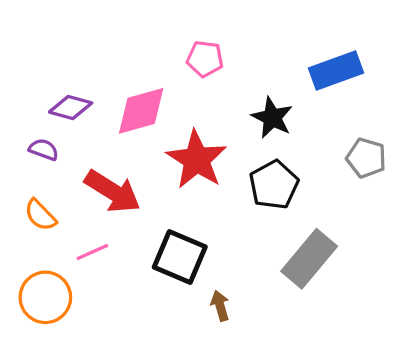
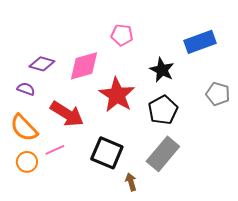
orange semicircle: (40, 215) -> (24, 128), size x1.4
gray rectangle: (309, 259) -> (163, 154), moved
orange circle: (45, 297) -> (27, 162), moved, size x0.7

